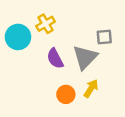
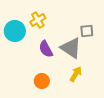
gray triangle: (85, 57) -> (71, 48), turned -40
orange circle: (66, 94) -> (42, 81), moved

